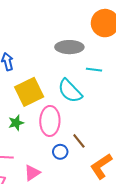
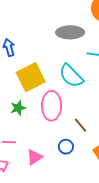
blue circle: (60, 152) -> (66, 147), moved

